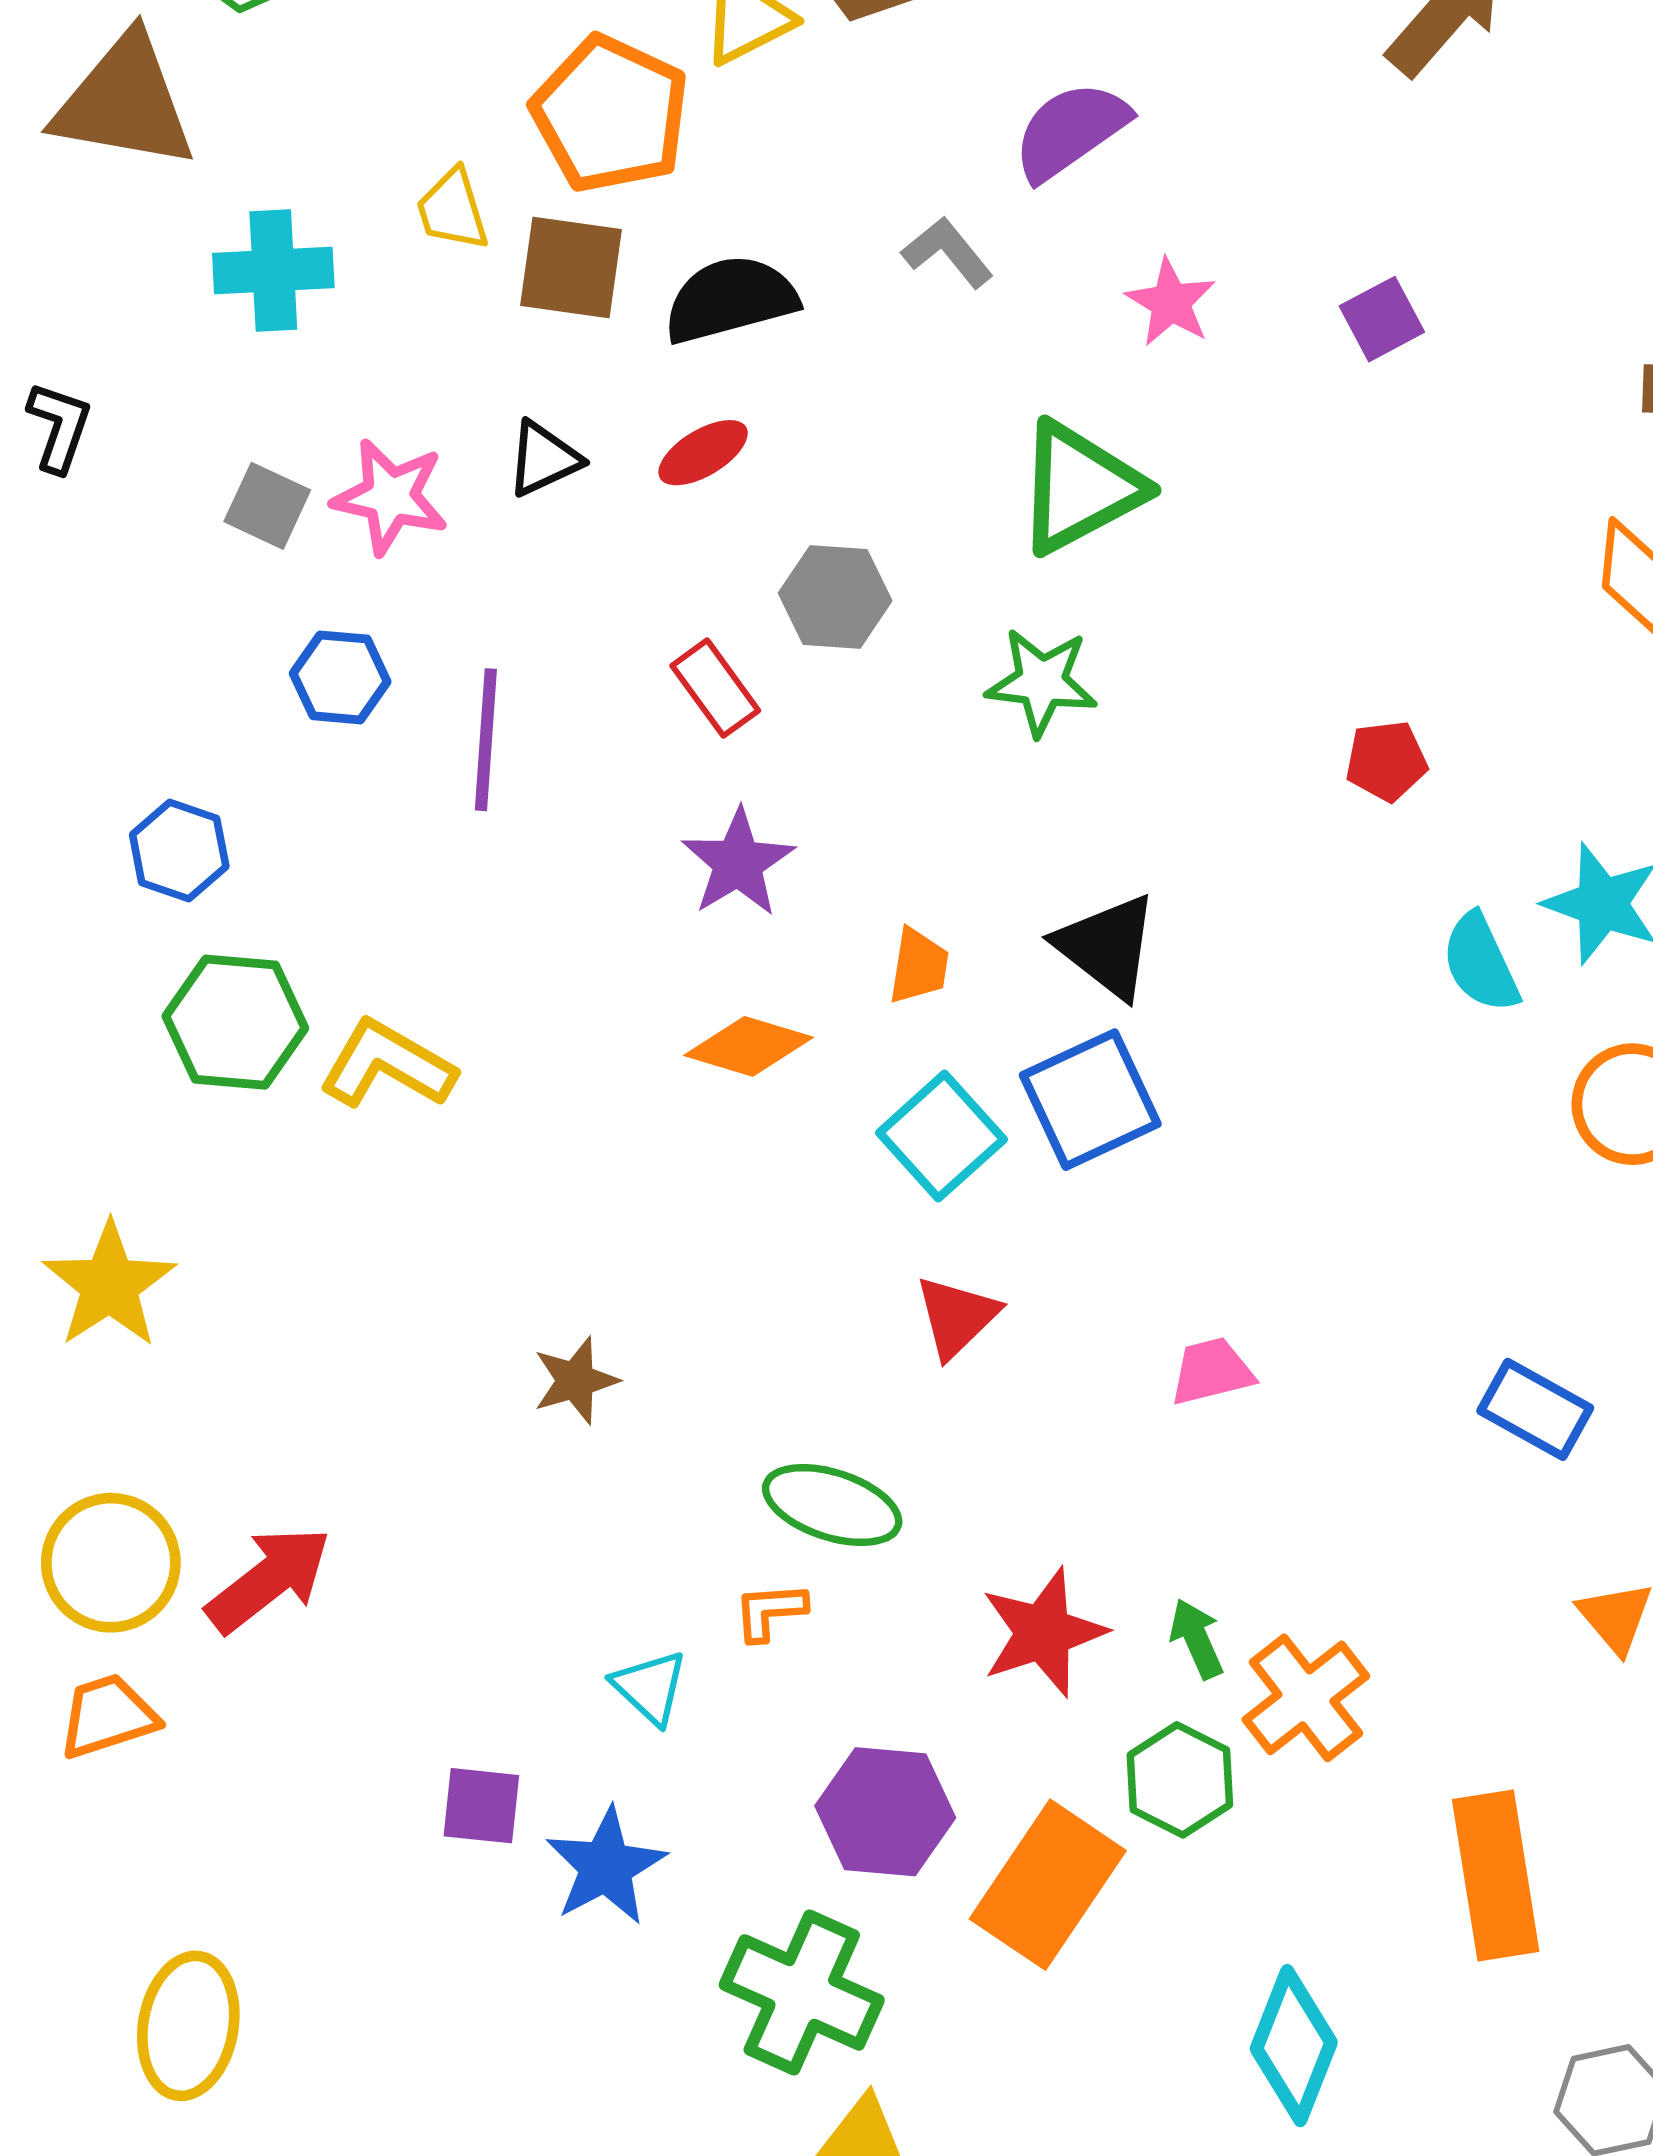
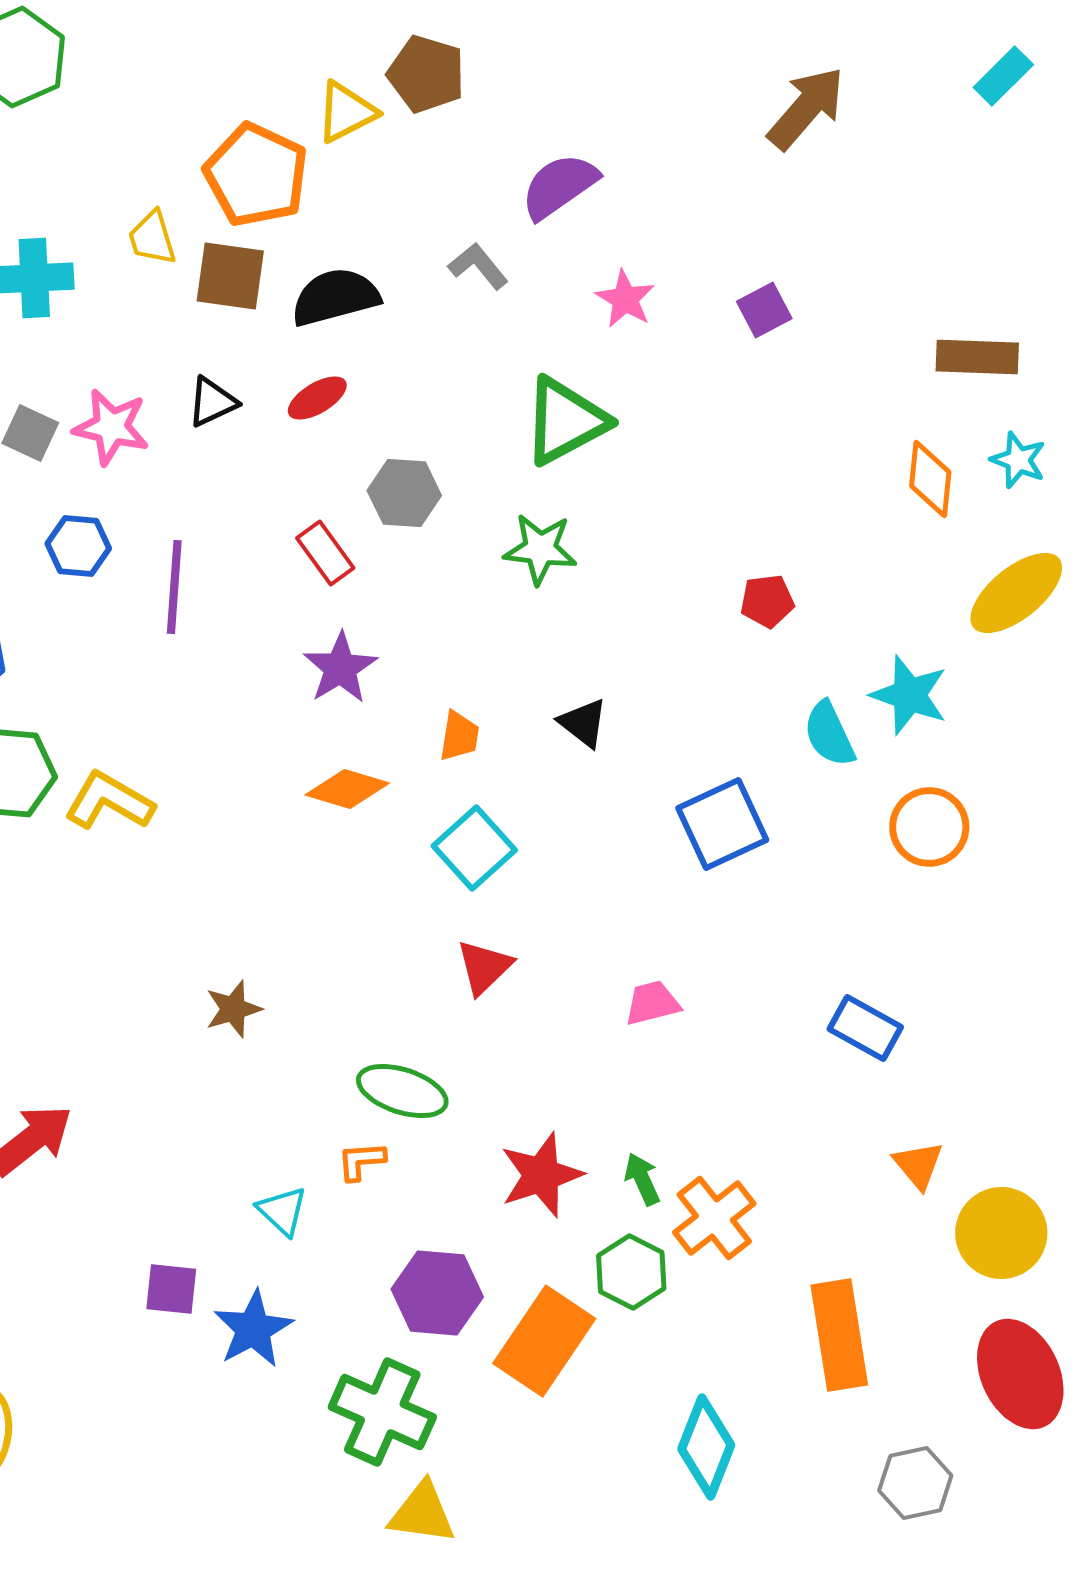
black triangle: (1107, 946) -> (583, 723), size x0.7
blue square: (1090, 1100) -> (722, 824), moved

